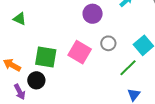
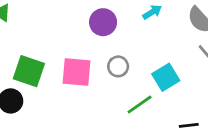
pink square: (80, 52) -> (77, 72), turned -35

